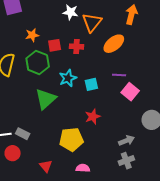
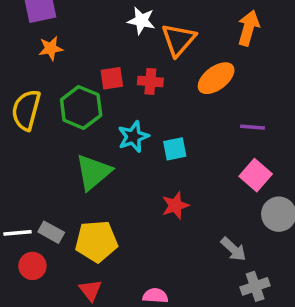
orange star: (32, 35) -> (51, 48), moved
purple line: (119, 75) -> (253, 127), moved
pink square: (130, 92) -> (256, 175), moved
yellow pentagon: (71, 139) -> (96, 241), moved
gray arrow: (126, 141) -> (233, 249), turned 63
gray cross: (126, 161) -> (255, 286), moved

